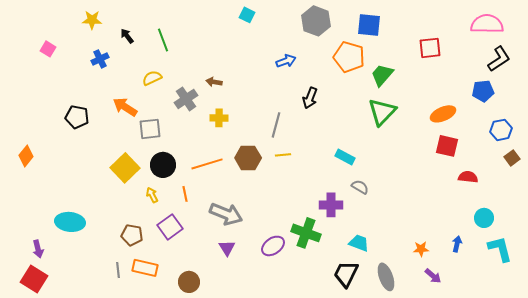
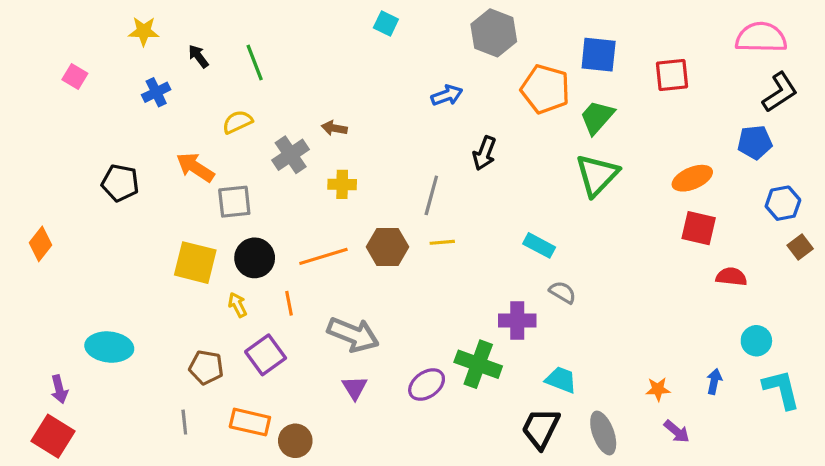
blue square: (369, 25) -> (599, 55), moved
yellow square: (125, 168) -> (195, 263), turned -32
orange rectangle: (145, 268) -> (250, 422), moved

